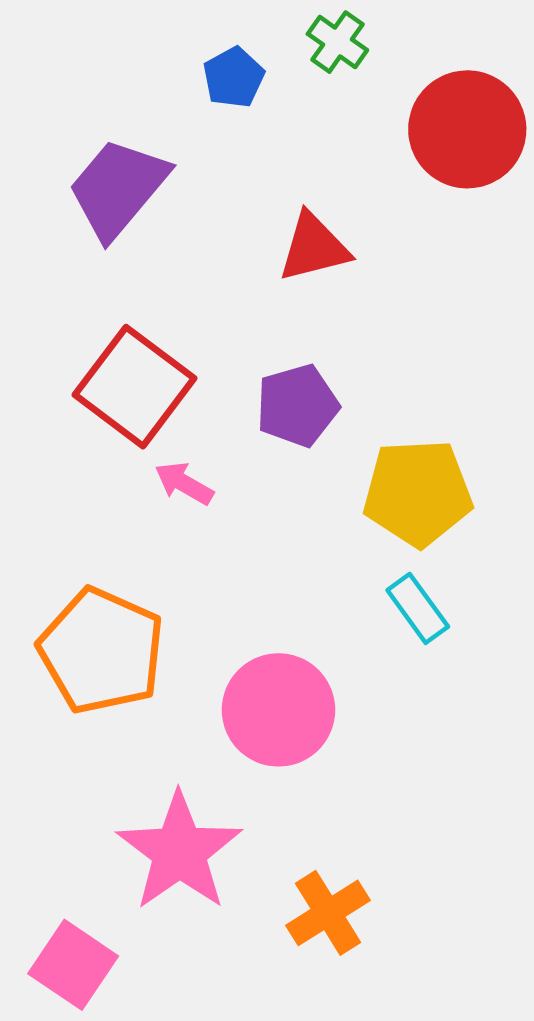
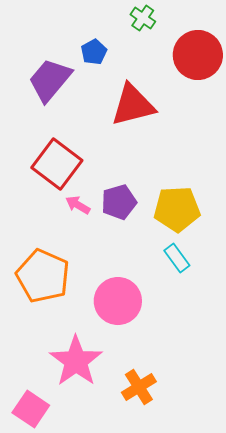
blue pentagon: (234, 77) -> (94, 52), moved
red triangle: (314, 247) -> (133, 105), size x1.4
purple pentagon: (297, 405) -> (119, 202), moved

